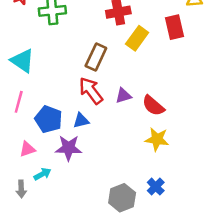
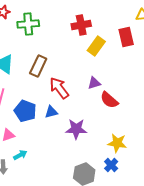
brown rectangle: (96, 57) -> (38, 66), moved
purple triangle: (123, 96) -> (94, 83), moved
yellow star: (157, 139) -> (117, 143), moved
purple star: (69, 148) -> (76, 129), moved

